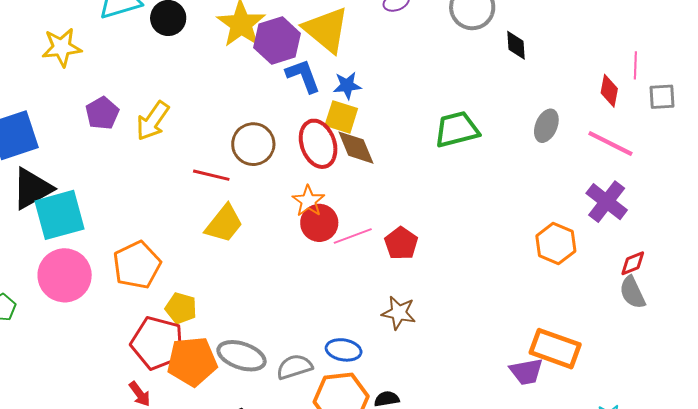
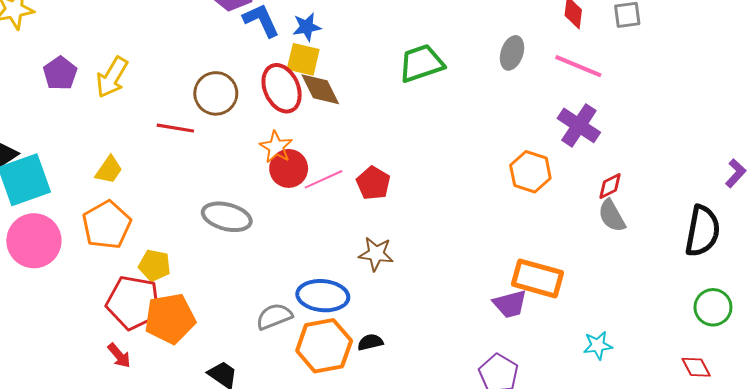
yellow trapezoid: (224, 224) -> (109, 170), moved, size x0.7
blue ellipse: (344, 350) -> (323, 296), size x1.4
gray ellipse: (242, 356) -> (227, 217), moved

